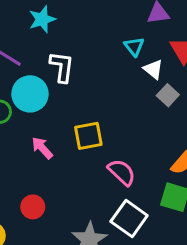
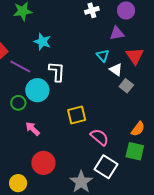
cyan star: (42, 19) -> (42, 42), turned -30
pink arrow: (42, 148) -> (33, 129), moved
red circle: (33, 207) -> (43, 163), size x1.5

